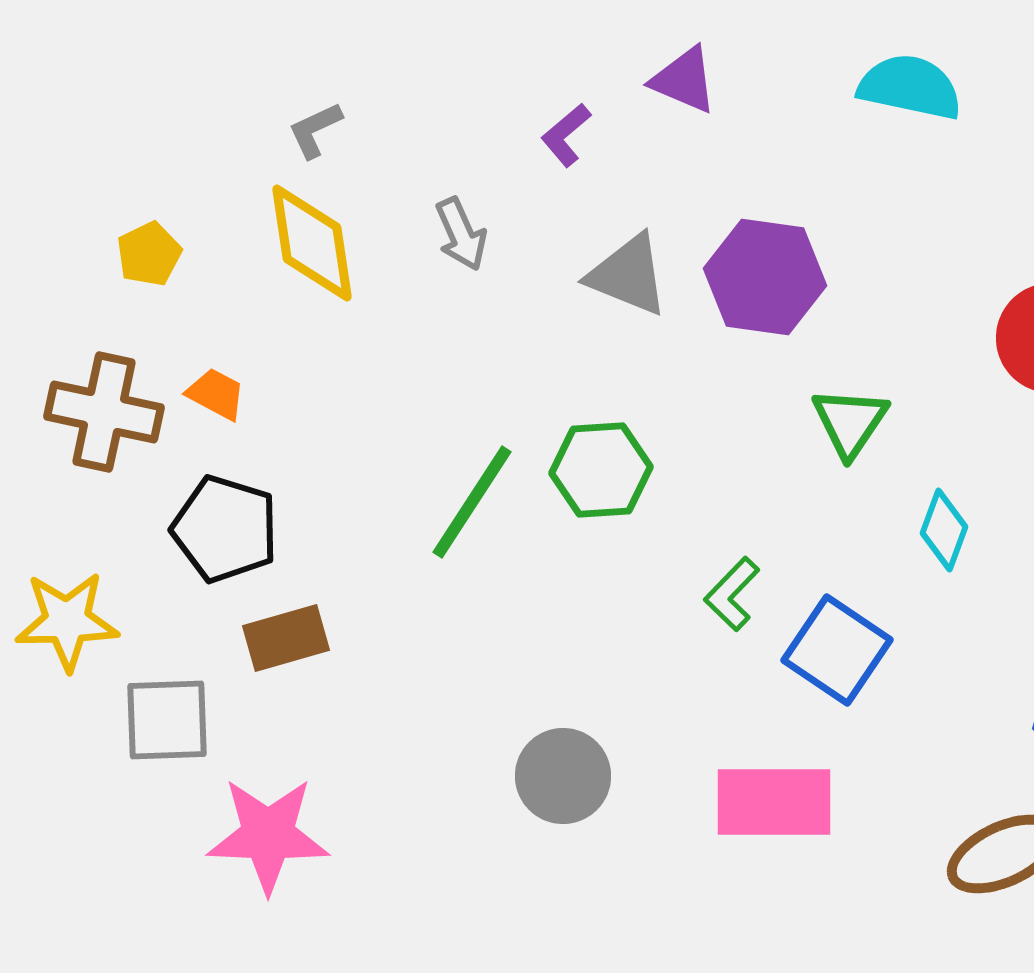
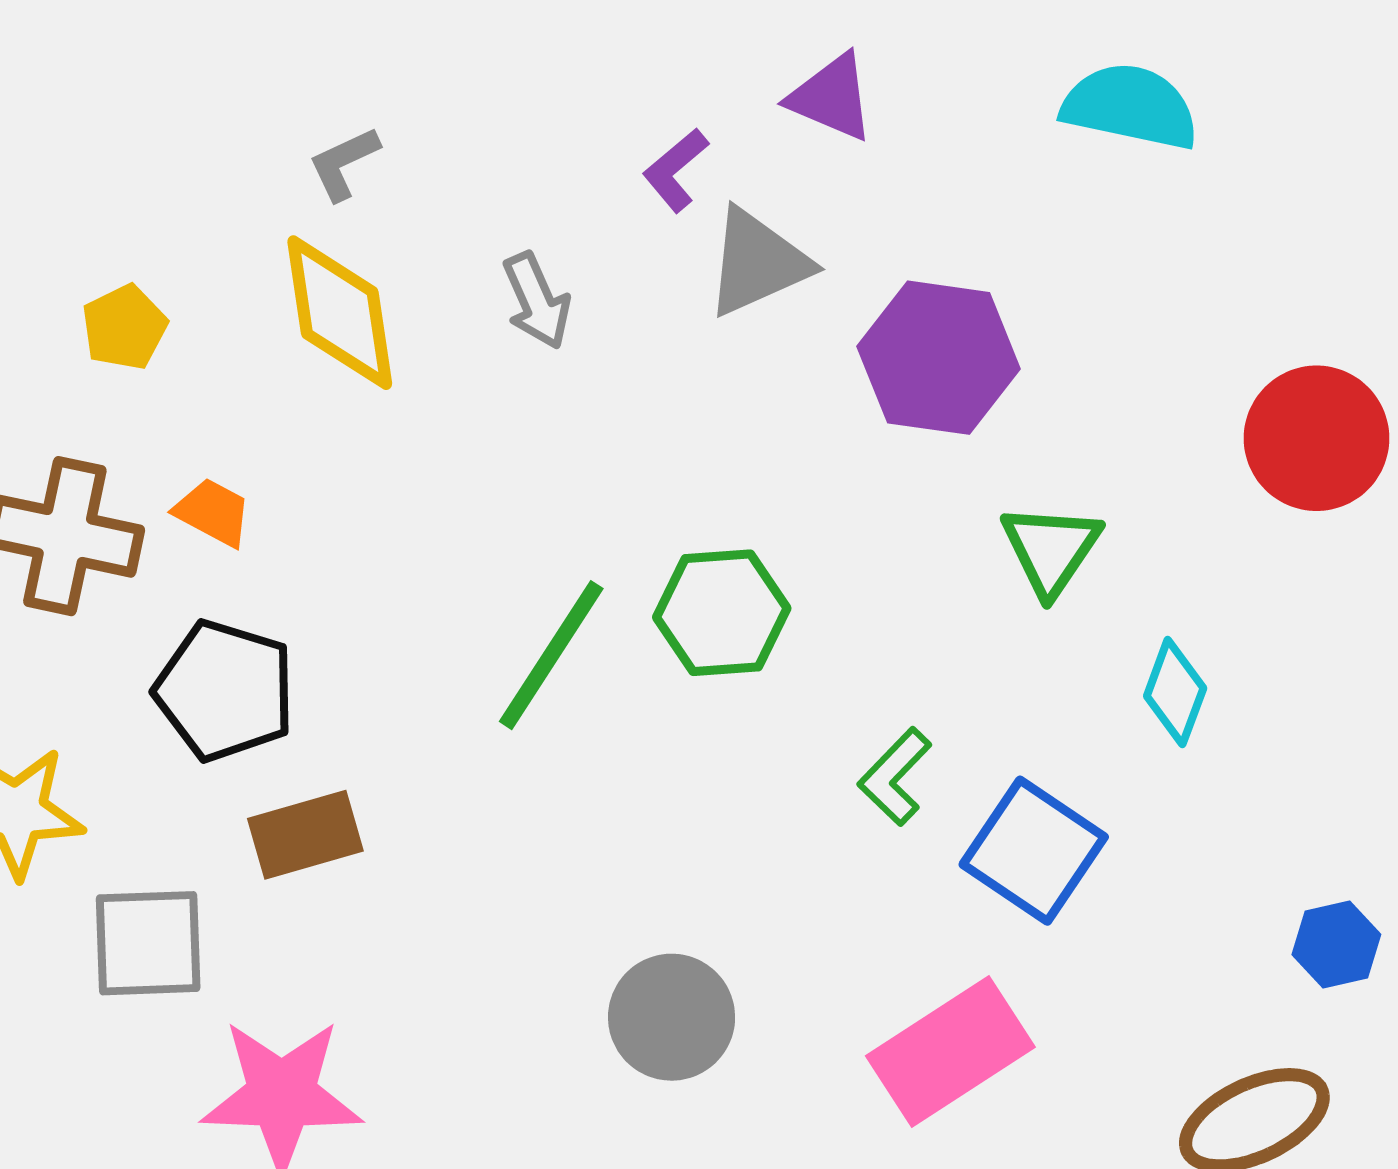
gray triangle: (628, 275) -> (757, 262), moved, turned -46
pink rectangle: (774, 802) -> (950, 1052), turned -33

